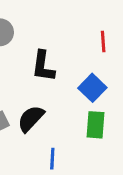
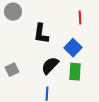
black semicircle: (31, 119) -> (50, 66), moved

